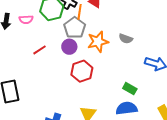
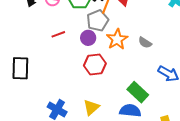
orange star: (98, 42) -> (117, 39), turned -30
green rectangle: (130, 89) -> (138, 92), size x1.5

